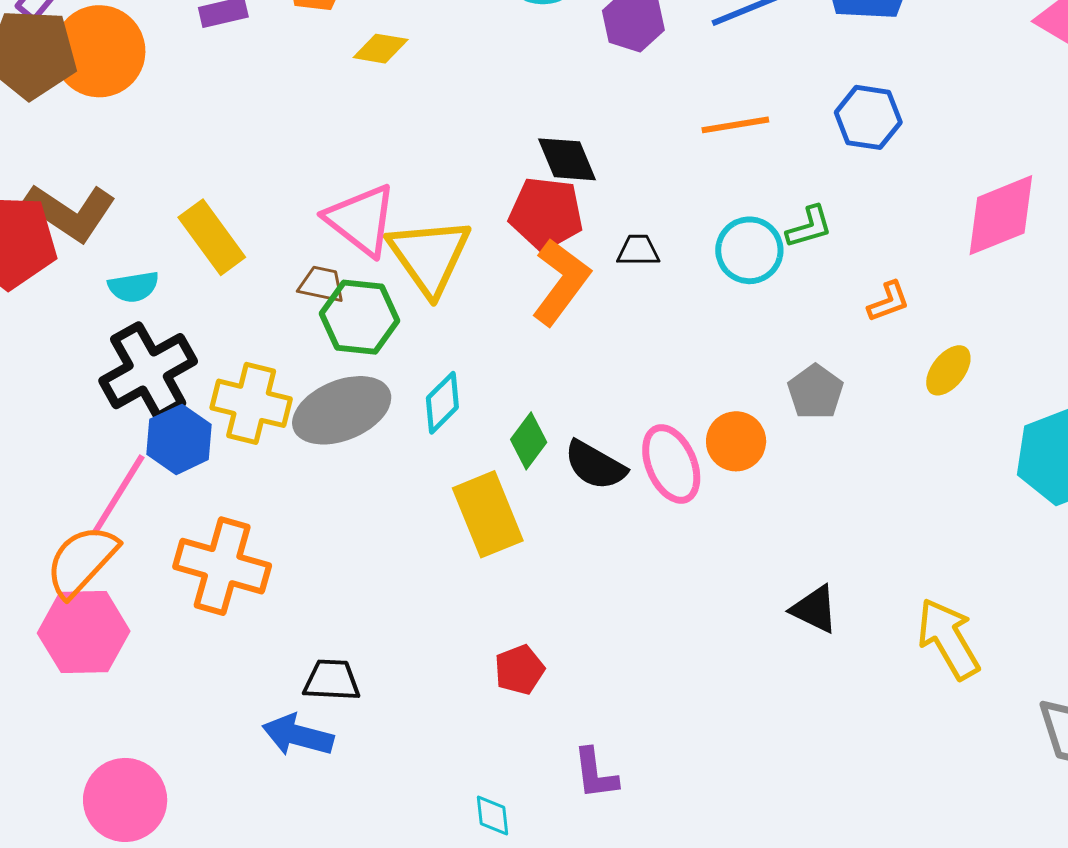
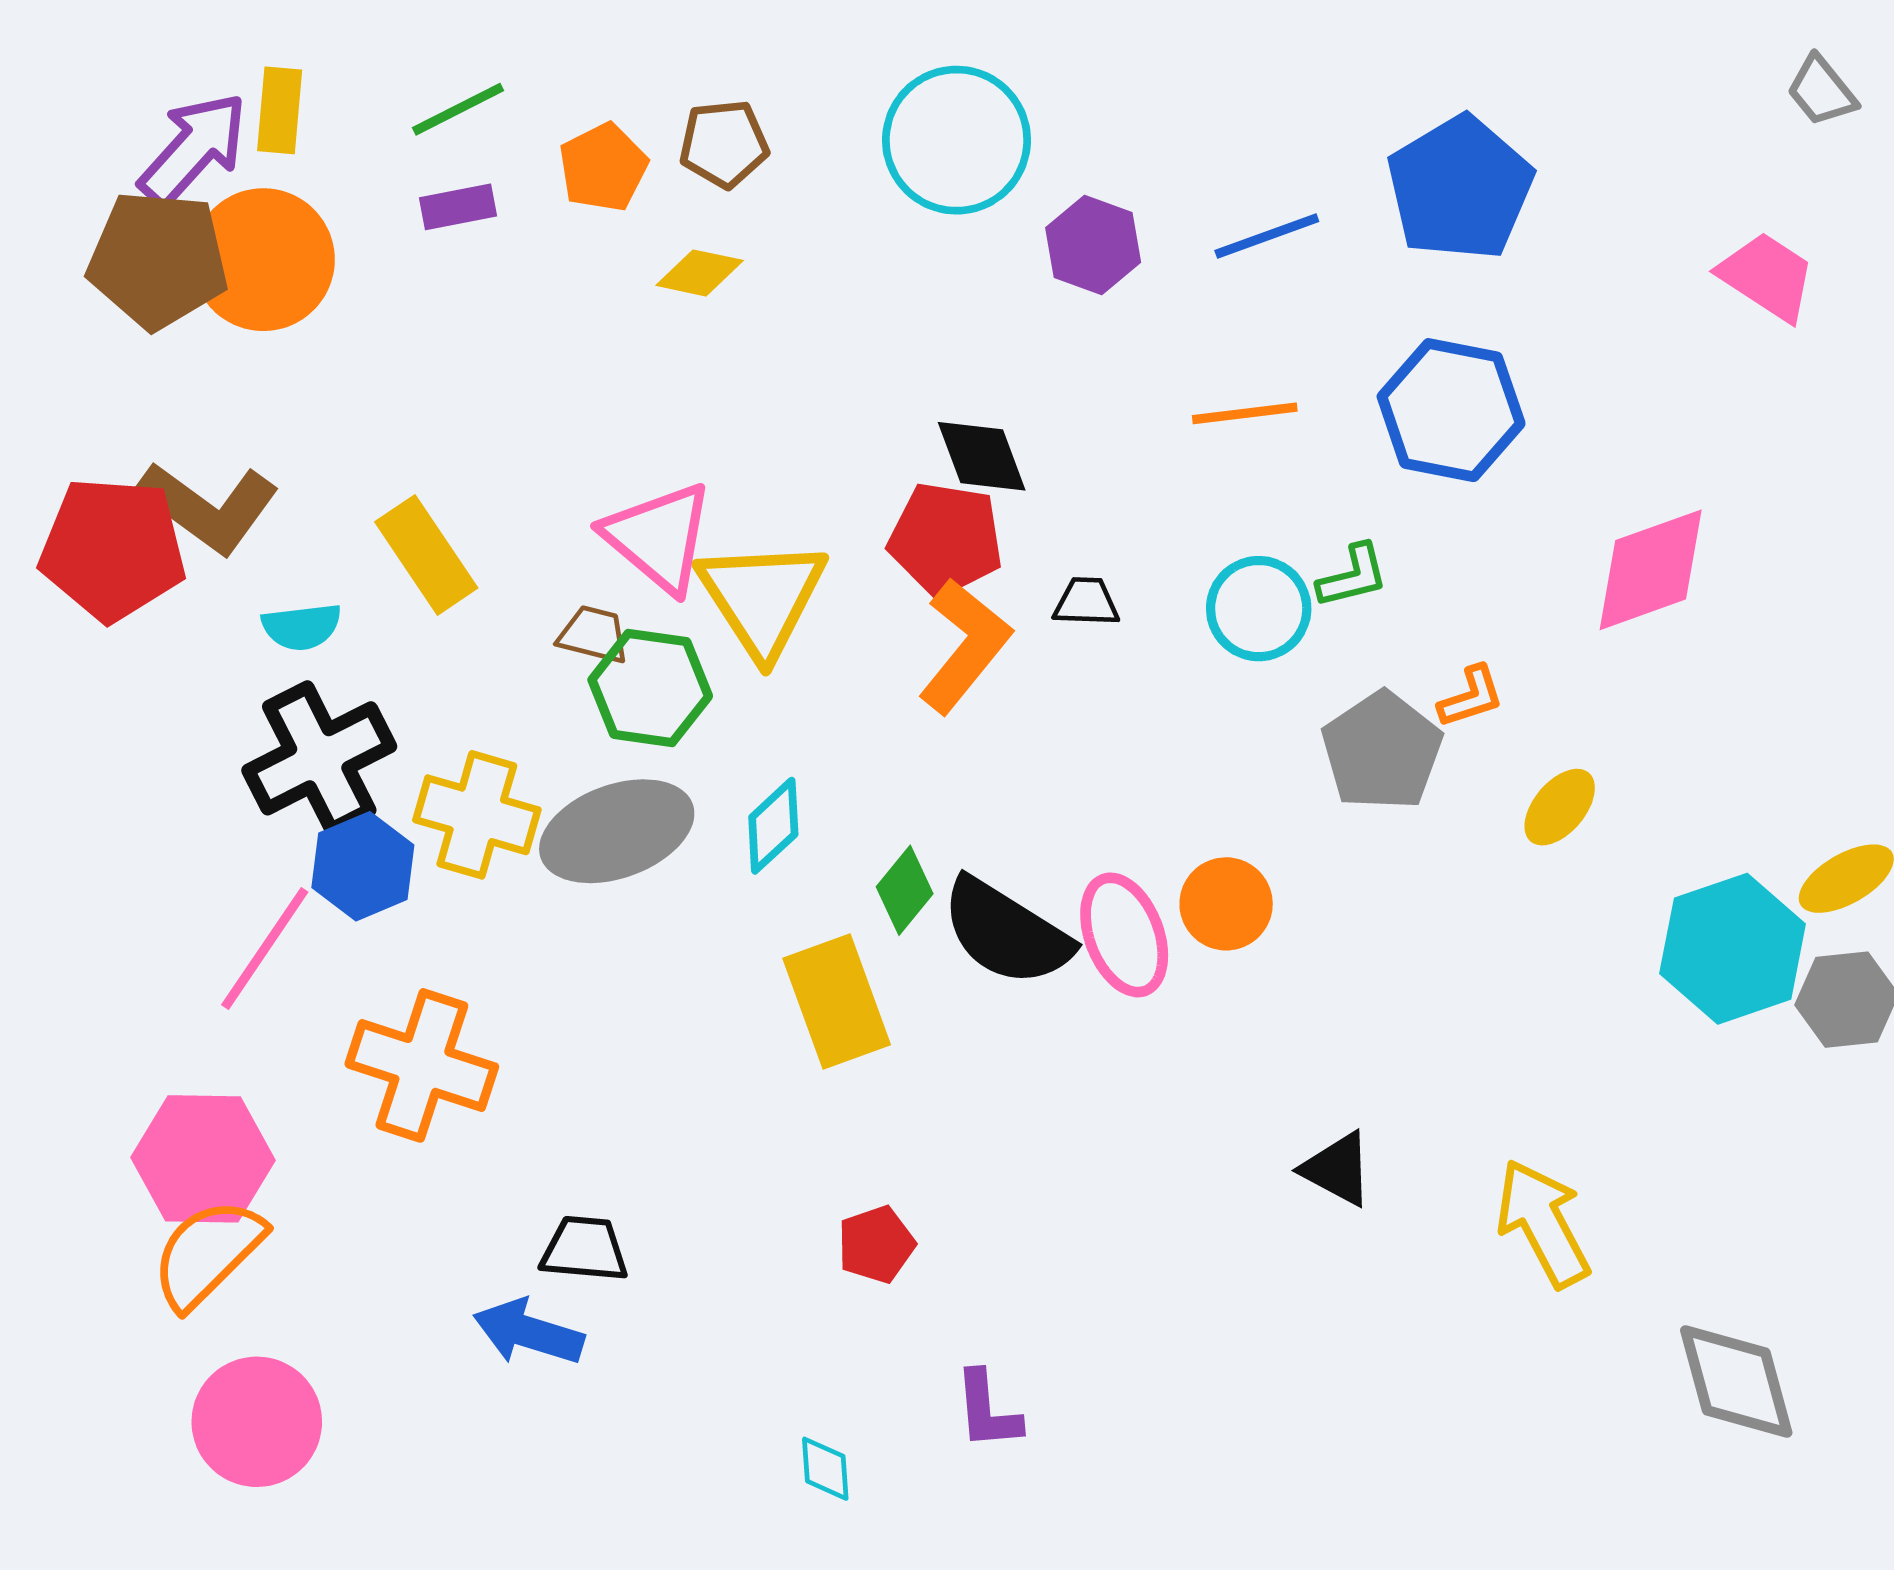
blue hexagon: (868, 117) -> (1451, 410), size x1.4
gray pentagon: (815, 392) -> (1382, 751), moved, size x1.4
black semicircle: (595, 465) -> (1006, 932), size x1.4
orange semicircle: (82, 561) -> (208, 1253), moved

